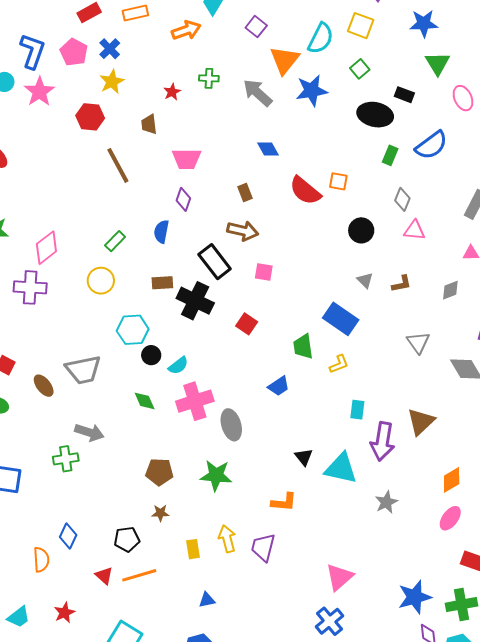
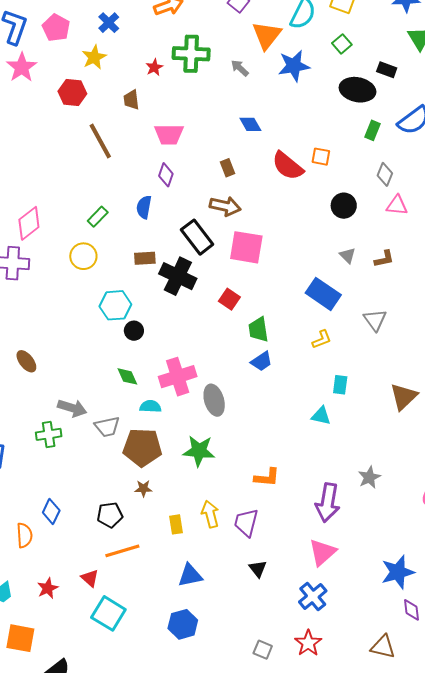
blue cross: (110, 49) -> (109, 23), moved
green cross: (209, 78) -> (191, 54), size x1.8
gray arrow: (258, 93) -> (240, 68), size x0.6
pink square: (264, 272) -> (246, 247), size x1.8
gray triangle: (418, 342) -> (375, 320), moved
green trapezoid: (303, 347) -> (258, 329), moved
cyan semicircle: (178, 366) -> (150, 406), moved, turned -140
gray trapezoid: (83, 370) -> (107, 427), moved, size x0.7
purple arrow: (383, 441) -> (328, 503), moved
black triangle: (304, 457) -> (258, 569), moved
cyan triangle: (341, 468) -> (321, 416), moved, size x0.6
brown pentagon: (159, 472) -> (142, 447), size x1.4
red triangle: (104, 576) -> (90, 578), moved
blue triangle: (207, 600) -> (190, 575), size x1.5

